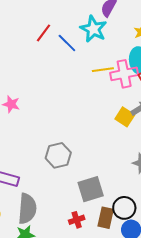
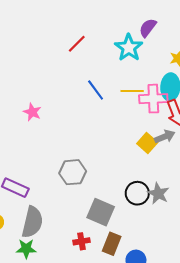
blue line: (67, 43) -> (96, 90), moved
gray square: (91, 189) -> (101, 212), turned 32
black circle: (124, 208) -> (137, 193), moved

